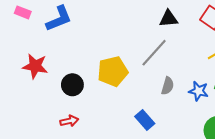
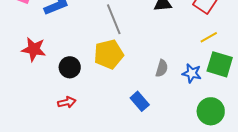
gray line: (154, 53) -> (114, 19), moved, turned -64

